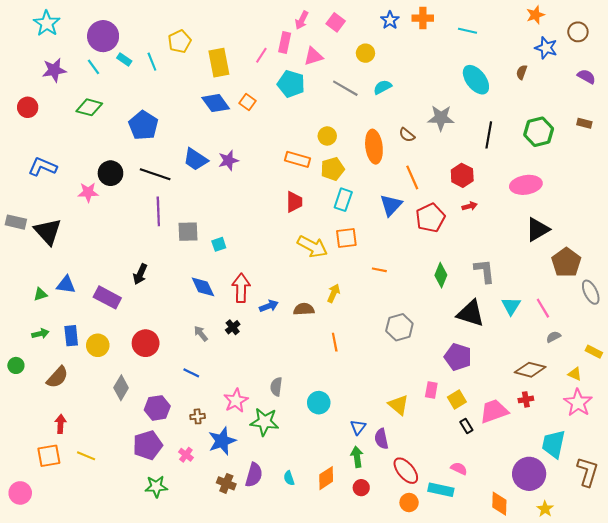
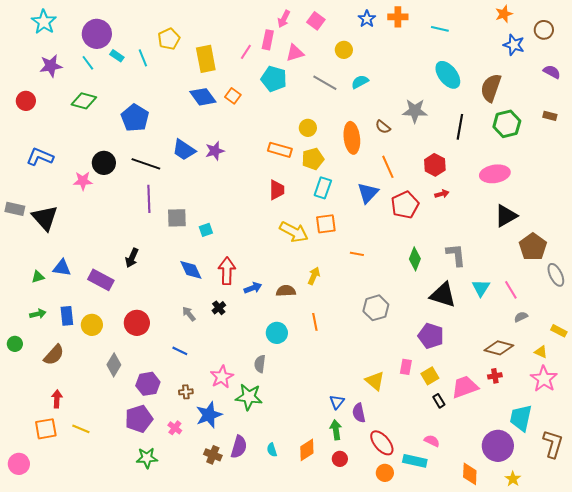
brown semicircle: (522, 72) -> (491, 88), moved, size x2.0
cyan circle: (319, 403) -> (277, 333), moved

